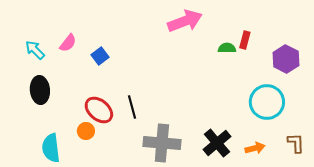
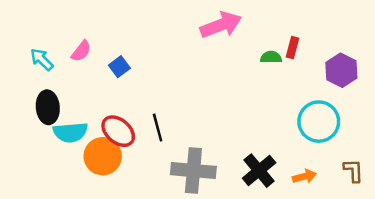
orange circle: (86, 131) -> (103, 156), size x1.8
cyan semicircle: (51, 148) -> (70, 132), moved, turned -88

